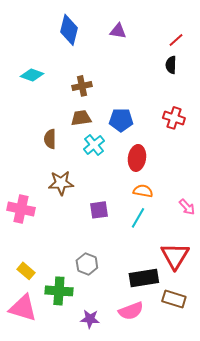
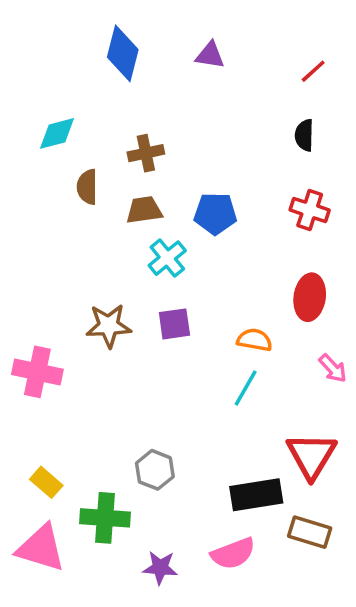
black semicircle: (171, 65) -> (304, 135), moved
cyan diamond: (32, 75) -> (57, 133), turned -35
brown semicircle: (50, 139) -> (87, 187), moved
red ellipse: (137, 158) -> (310, 297), moved
purple square: (99, 210) -> (174, 324), moved

